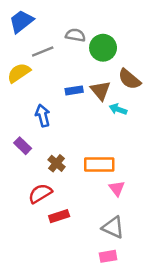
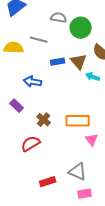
gray line: (43, 52) -> (39, 40), moved, turned 36
yellow semicircle: (19, 73) -> (14, 48), turned 36
blue arrow: (43, 116) -> (33, 82), turned -66
red rectangle: (59, 216) -> (48, 182), moved
gray triangle: (113, 227) -> (78, 172), moved

